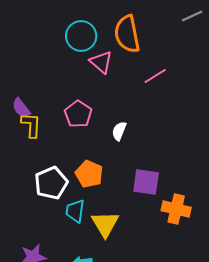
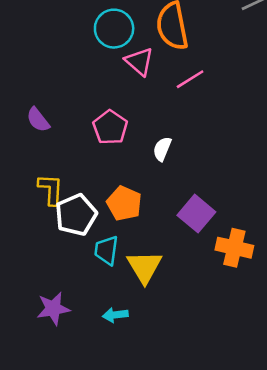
pink line: (155, 76) -> (190, 79), moved
yellow L-shape: (31, 125) -> (51, 189), moved
purple square: (146, 182) -> (196, 214), turned 32

